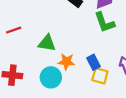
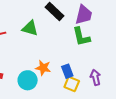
green triangle: (47, 43) -> (30, 28), moved

